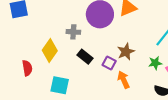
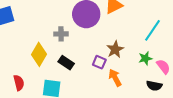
black rectangle: (85, 57) -> (66, 63), moved
red semicircle: (27, 68) -> (19, 83), moved

